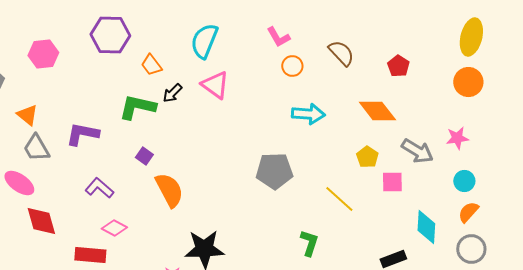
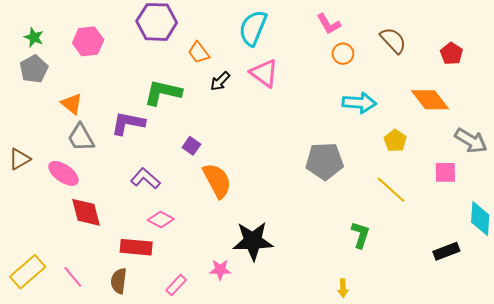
green L-shape: (137, 107) -> (163, 93), moved
yellow pentagon: (367, 157) -> (395, 141), moved

